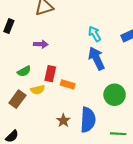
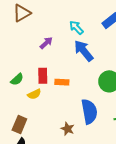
purple arrow: (41, 44) -> (46, 43), moved, turned -32
brown rectangle: (17, 99) -> (19, 125), moved
brown star: (63, 121) -> (68, 129), moved

